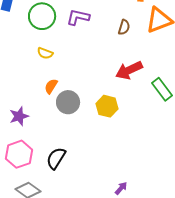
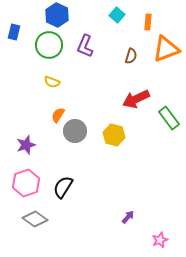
purple L-shape: (78, 17) -> (85, 46), turned -80

